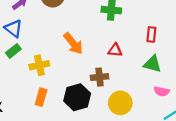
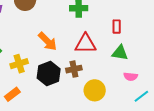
red triangle: (115, 50) -> (85, 44), size x1.6
orange rectangle: (41, 97) -> (12, 94), moved, turned 42
black hexagon: (77, 97) -> (49, 73), moved

